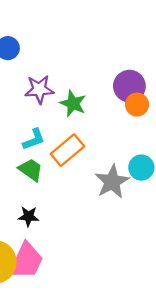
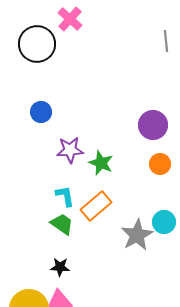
purple circle: (129, 86) -> (153, 125), moved
cyan L-shape: (34, 139) -> (65, 196), turned -80

